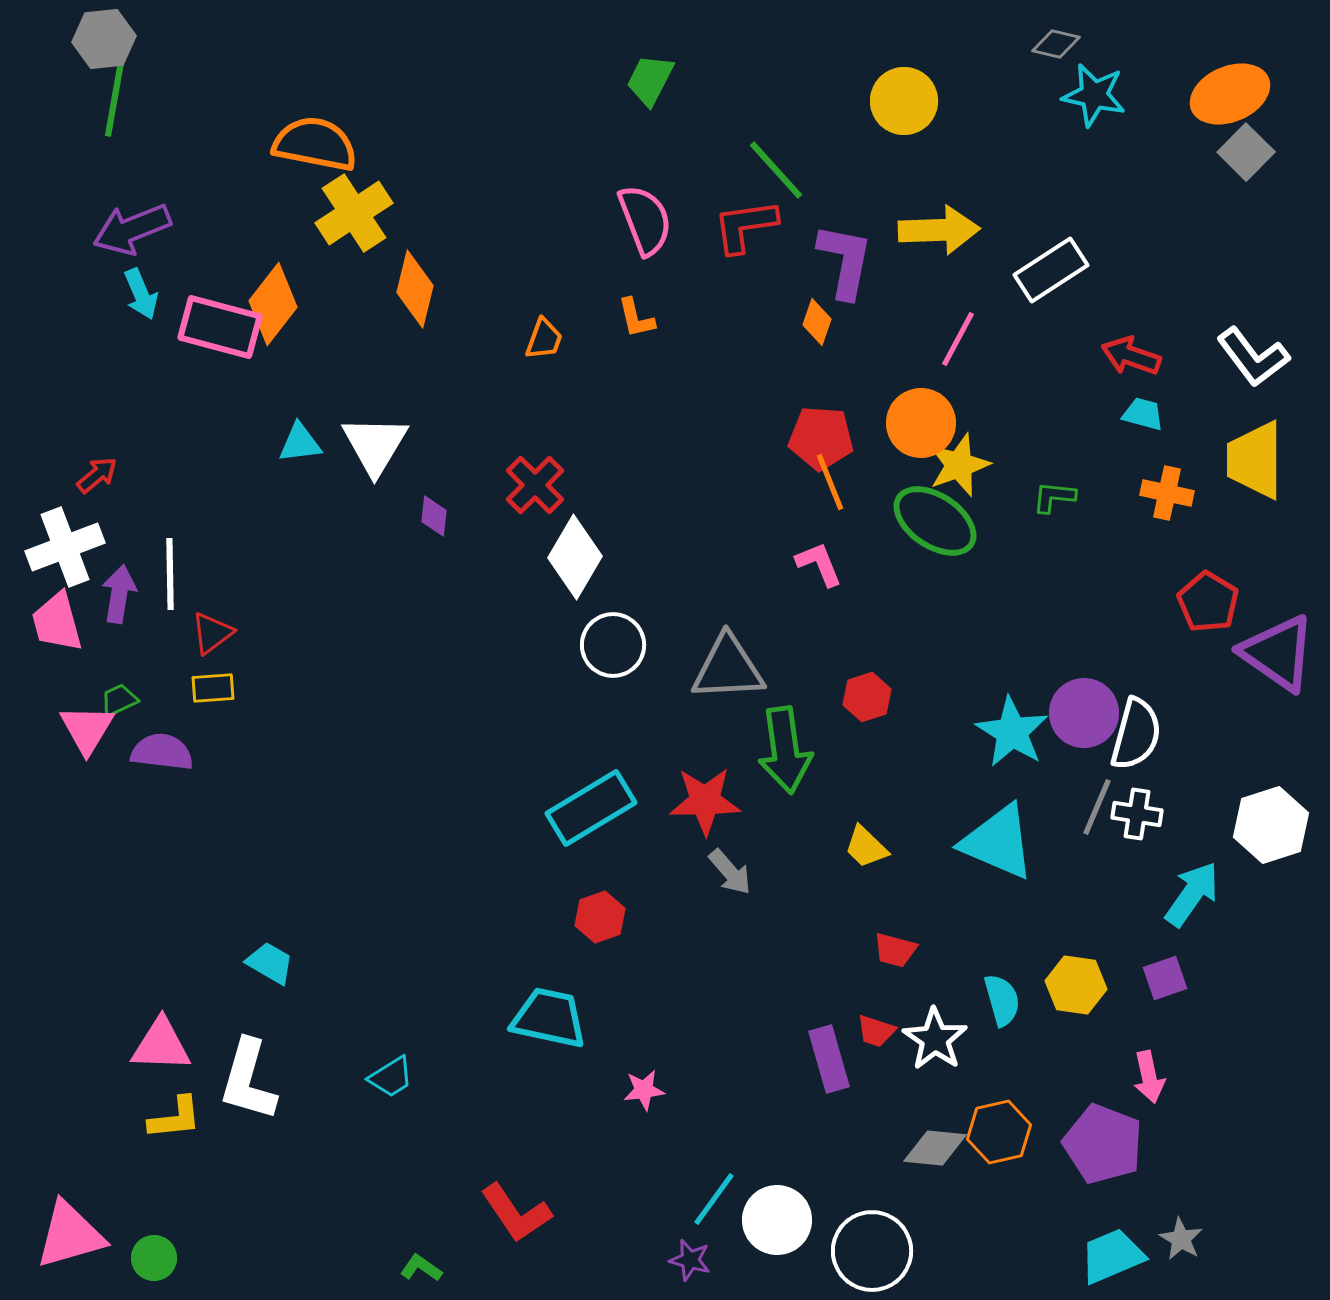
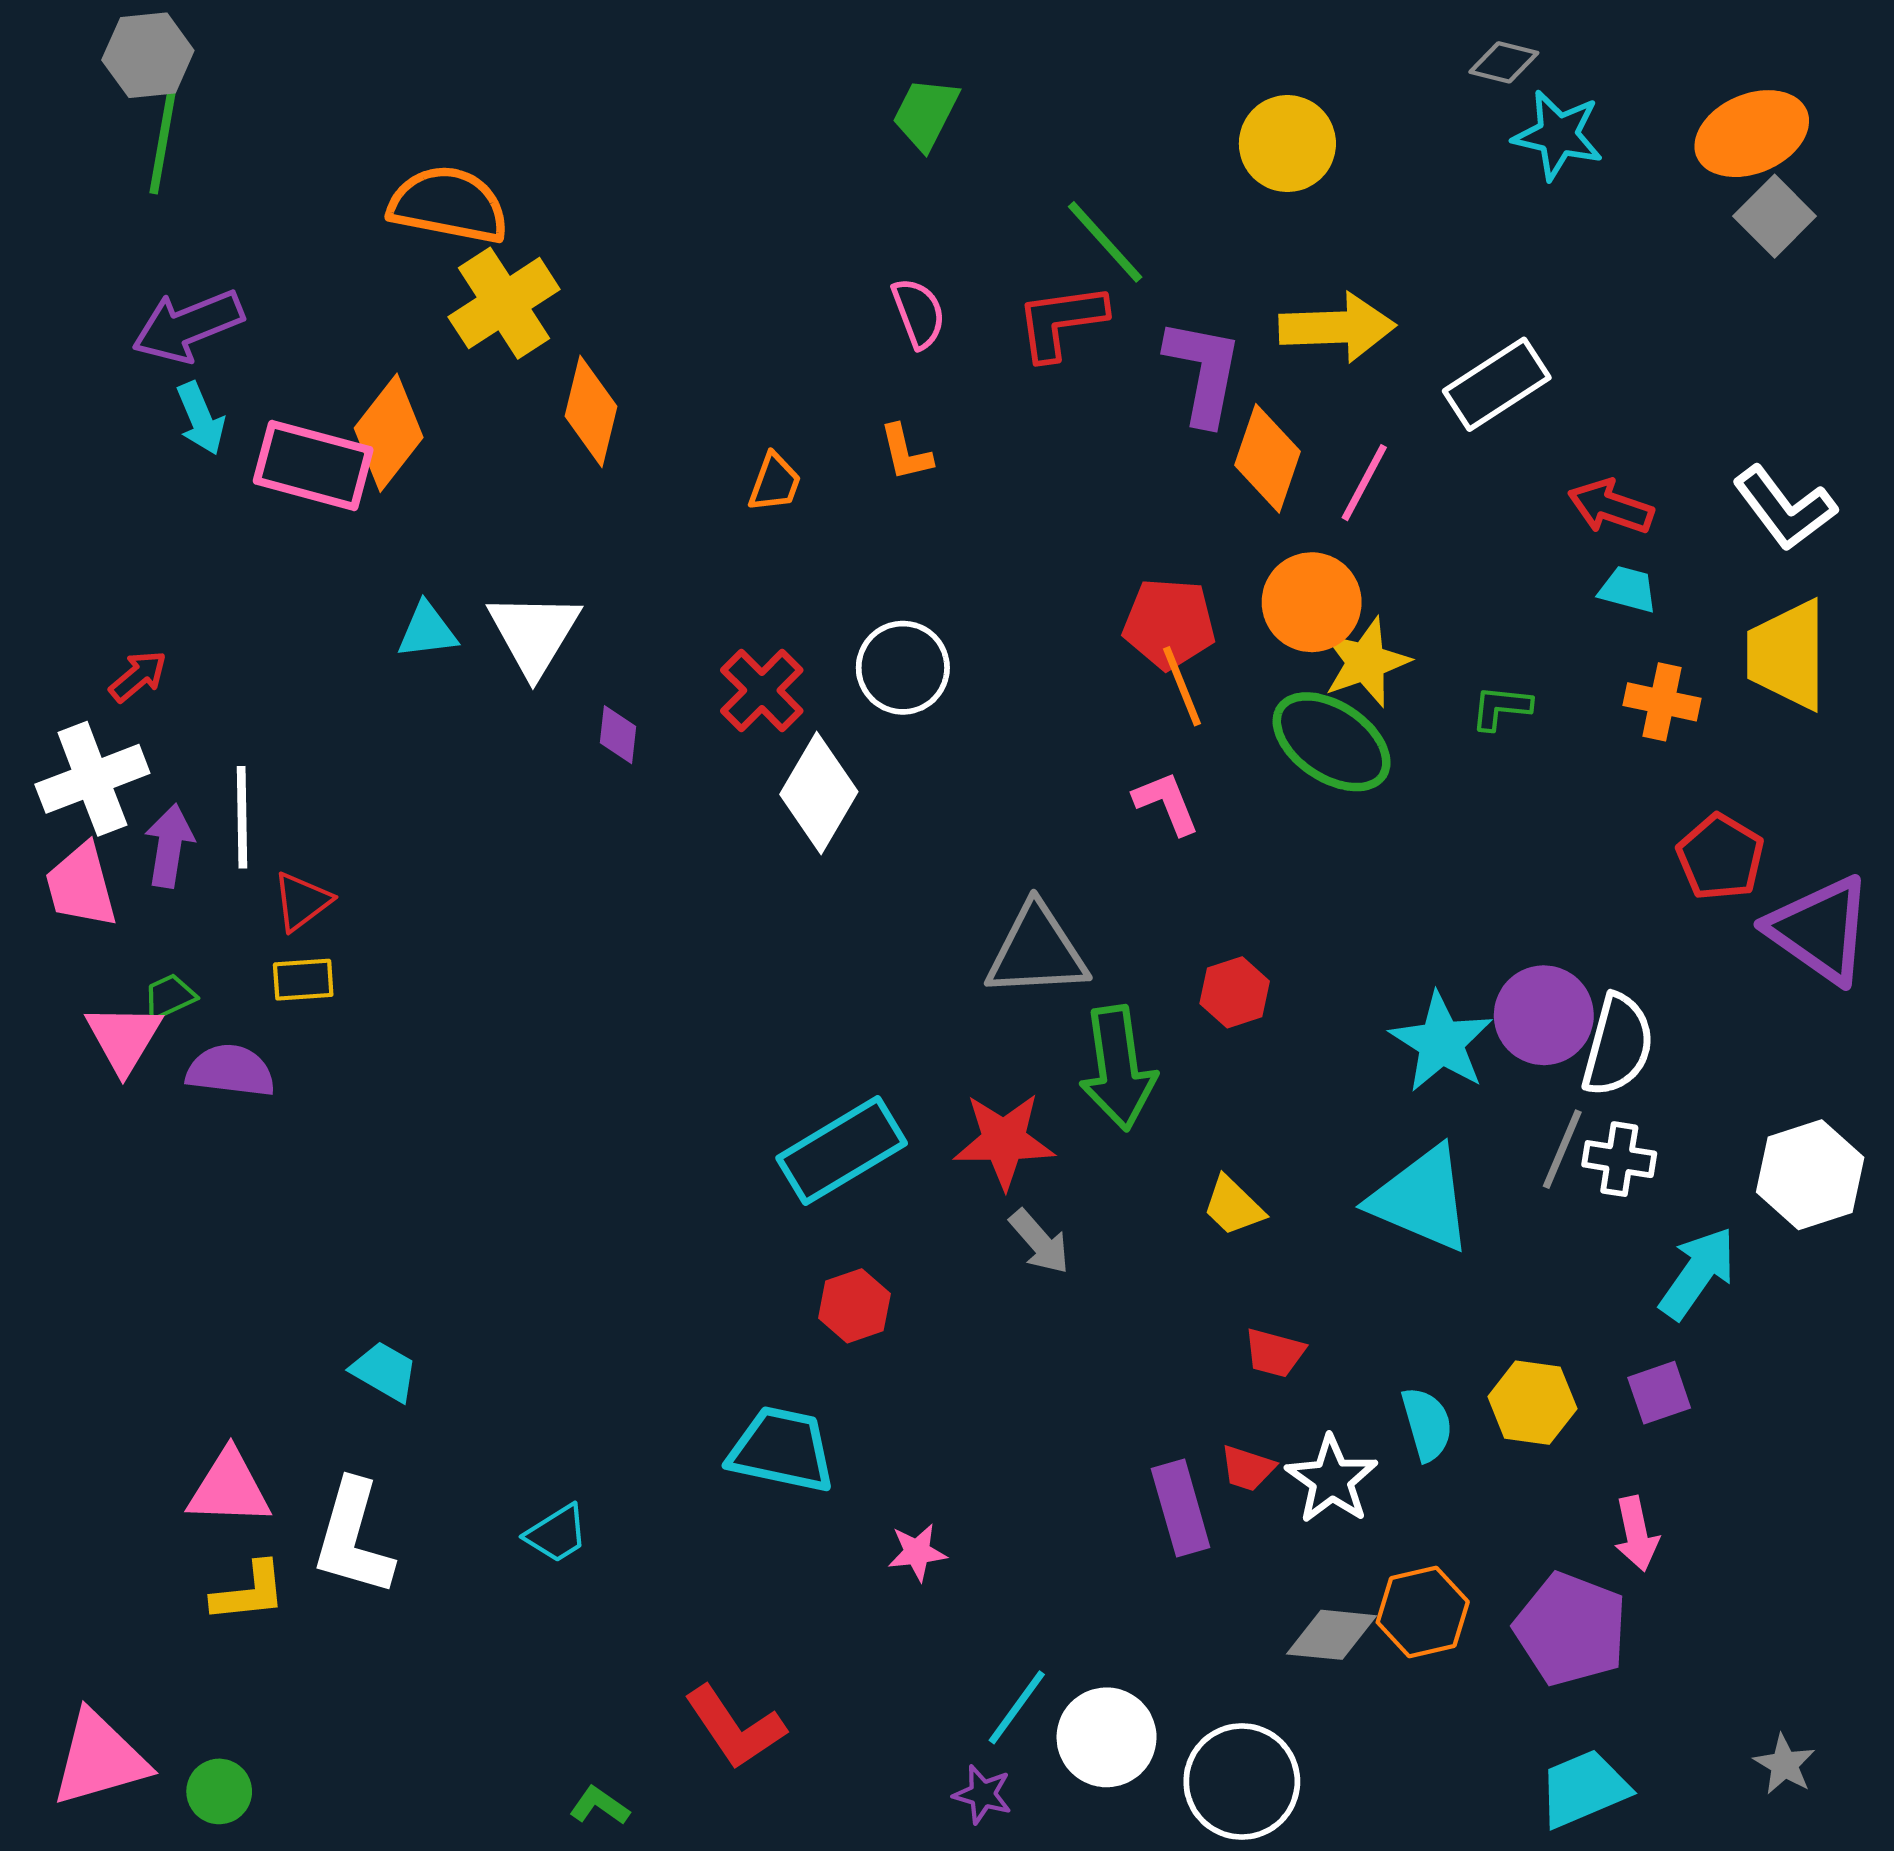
pink semicircle: (645, 220) -> (919, 313), size x0.7
orange diamond: (817, 322) -> (1267, 458), moved, size x1.6
white circle: (613, 645) -> (903, 668), moved
gray star: (1181, 1239) -> (1784, 1764), moved

